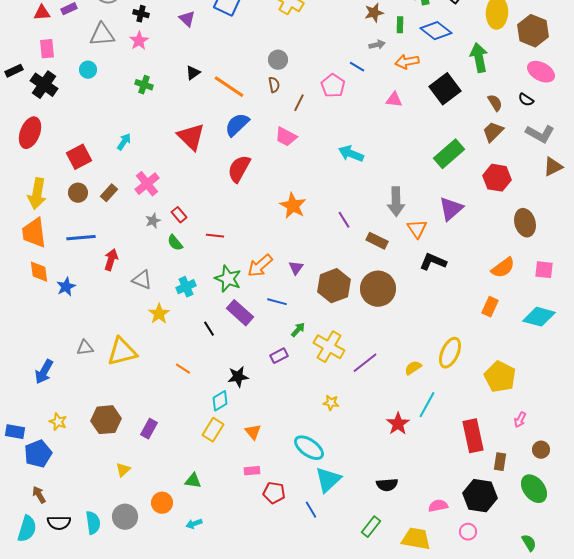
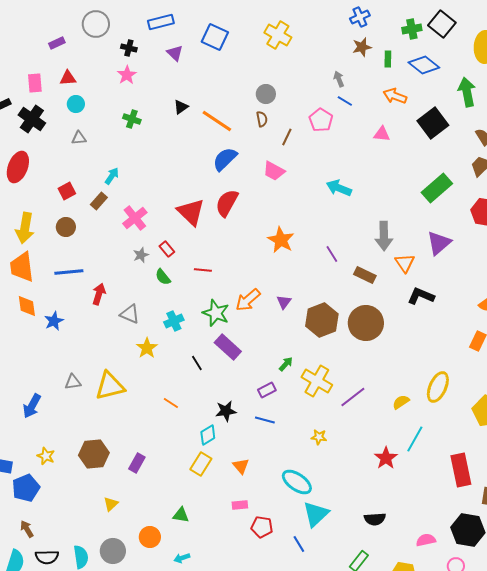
red triangle: (42, 13) -> (68, 78), moved
gray triangle: (102, 35) -> (79, 138), moved, size x0.6
gray arrow: (377, 45) -> (339, 79), moved, turned -98
orange arrow: (407, 62) -> (395, 96), turned 30
red triangle: (191, 137) -> (191, 212), moved
red square: (79, 157) -> (67, 191), size x0.7
brown rectangle: (109, 193) -> (99, 201), moved
blue line: (277, 302) -> (265, 420), moved

